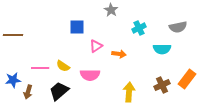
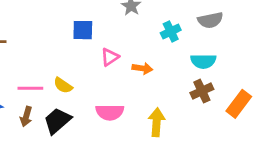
gray semicircle: (178, 27) -> (210, 20), moved
pink semicircle: (90, 75) -> (110, 112), moved
brown cross: (162, 85) -> (202, 91), moved
brown arrow: (28, 92) -> (26, 117), moved

